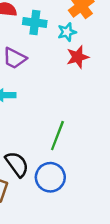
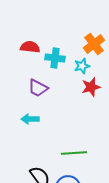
green line: (57, 136) -> (74, 153), turned 65

